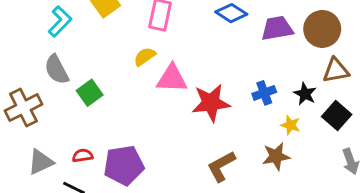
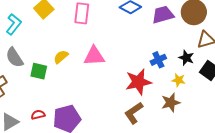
yellow semicircle: (145, 57) -> (61, 57), moved
green square: (90, 93) -> (39, 71), turned -36
red star: (211, 103) -> (138, 82), moved

